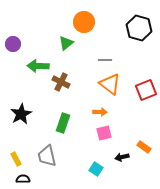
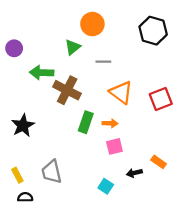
gray line: (105, 60) -> (103, 62), moved
brown cross: (61, 82) -> (67, 90), size x1.4
green rectangle: (63, 123) -> (86, 122), moved

